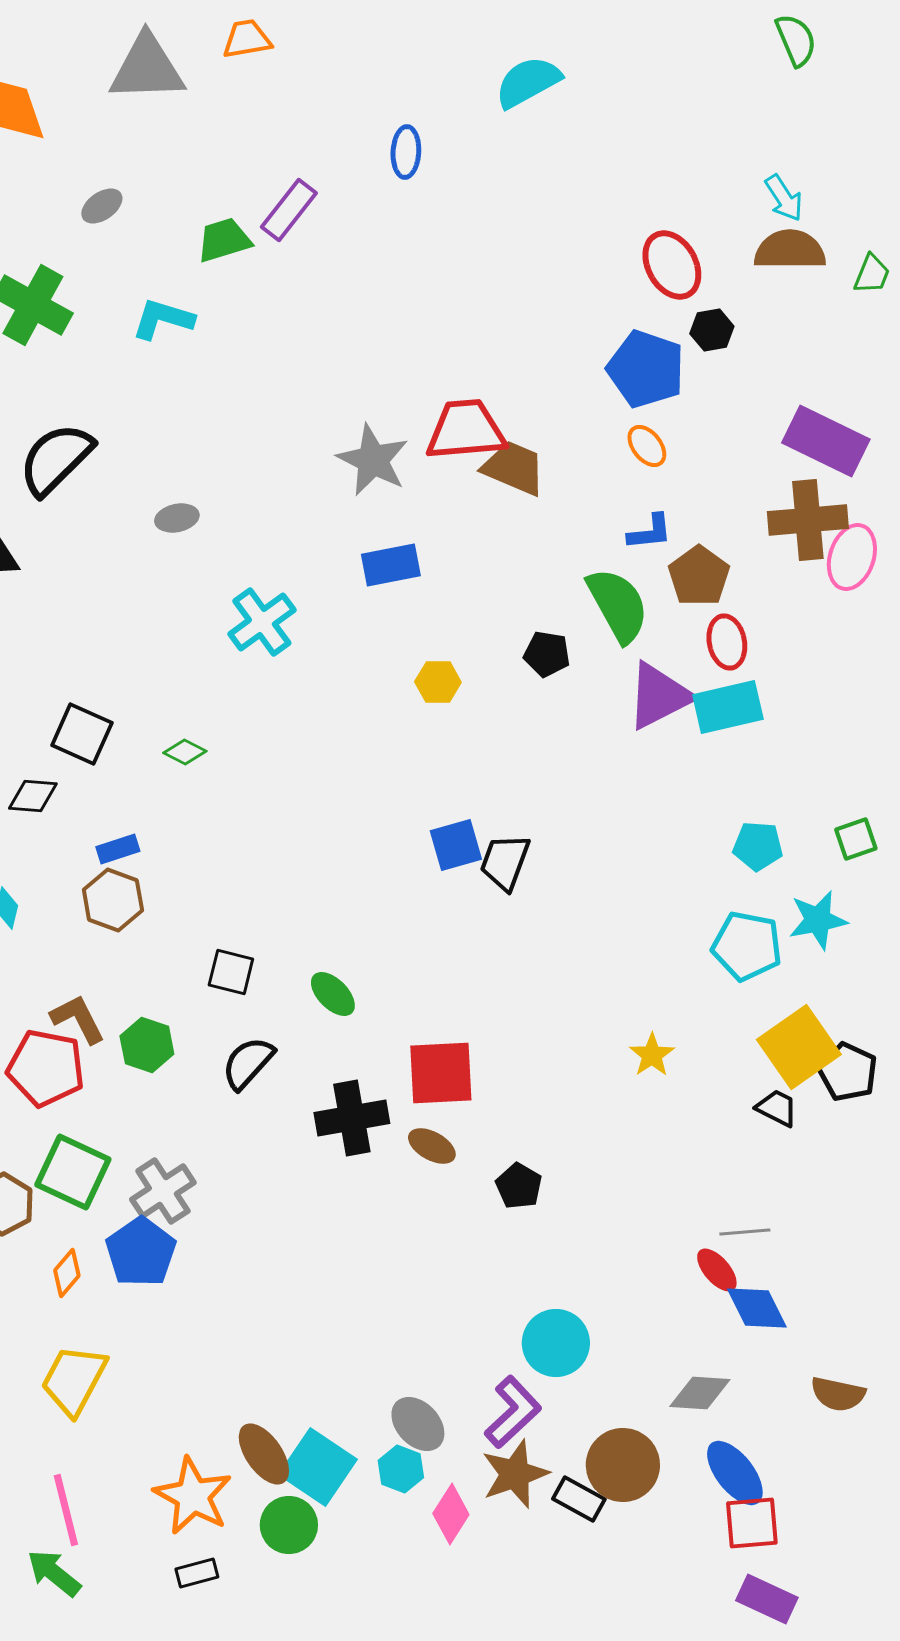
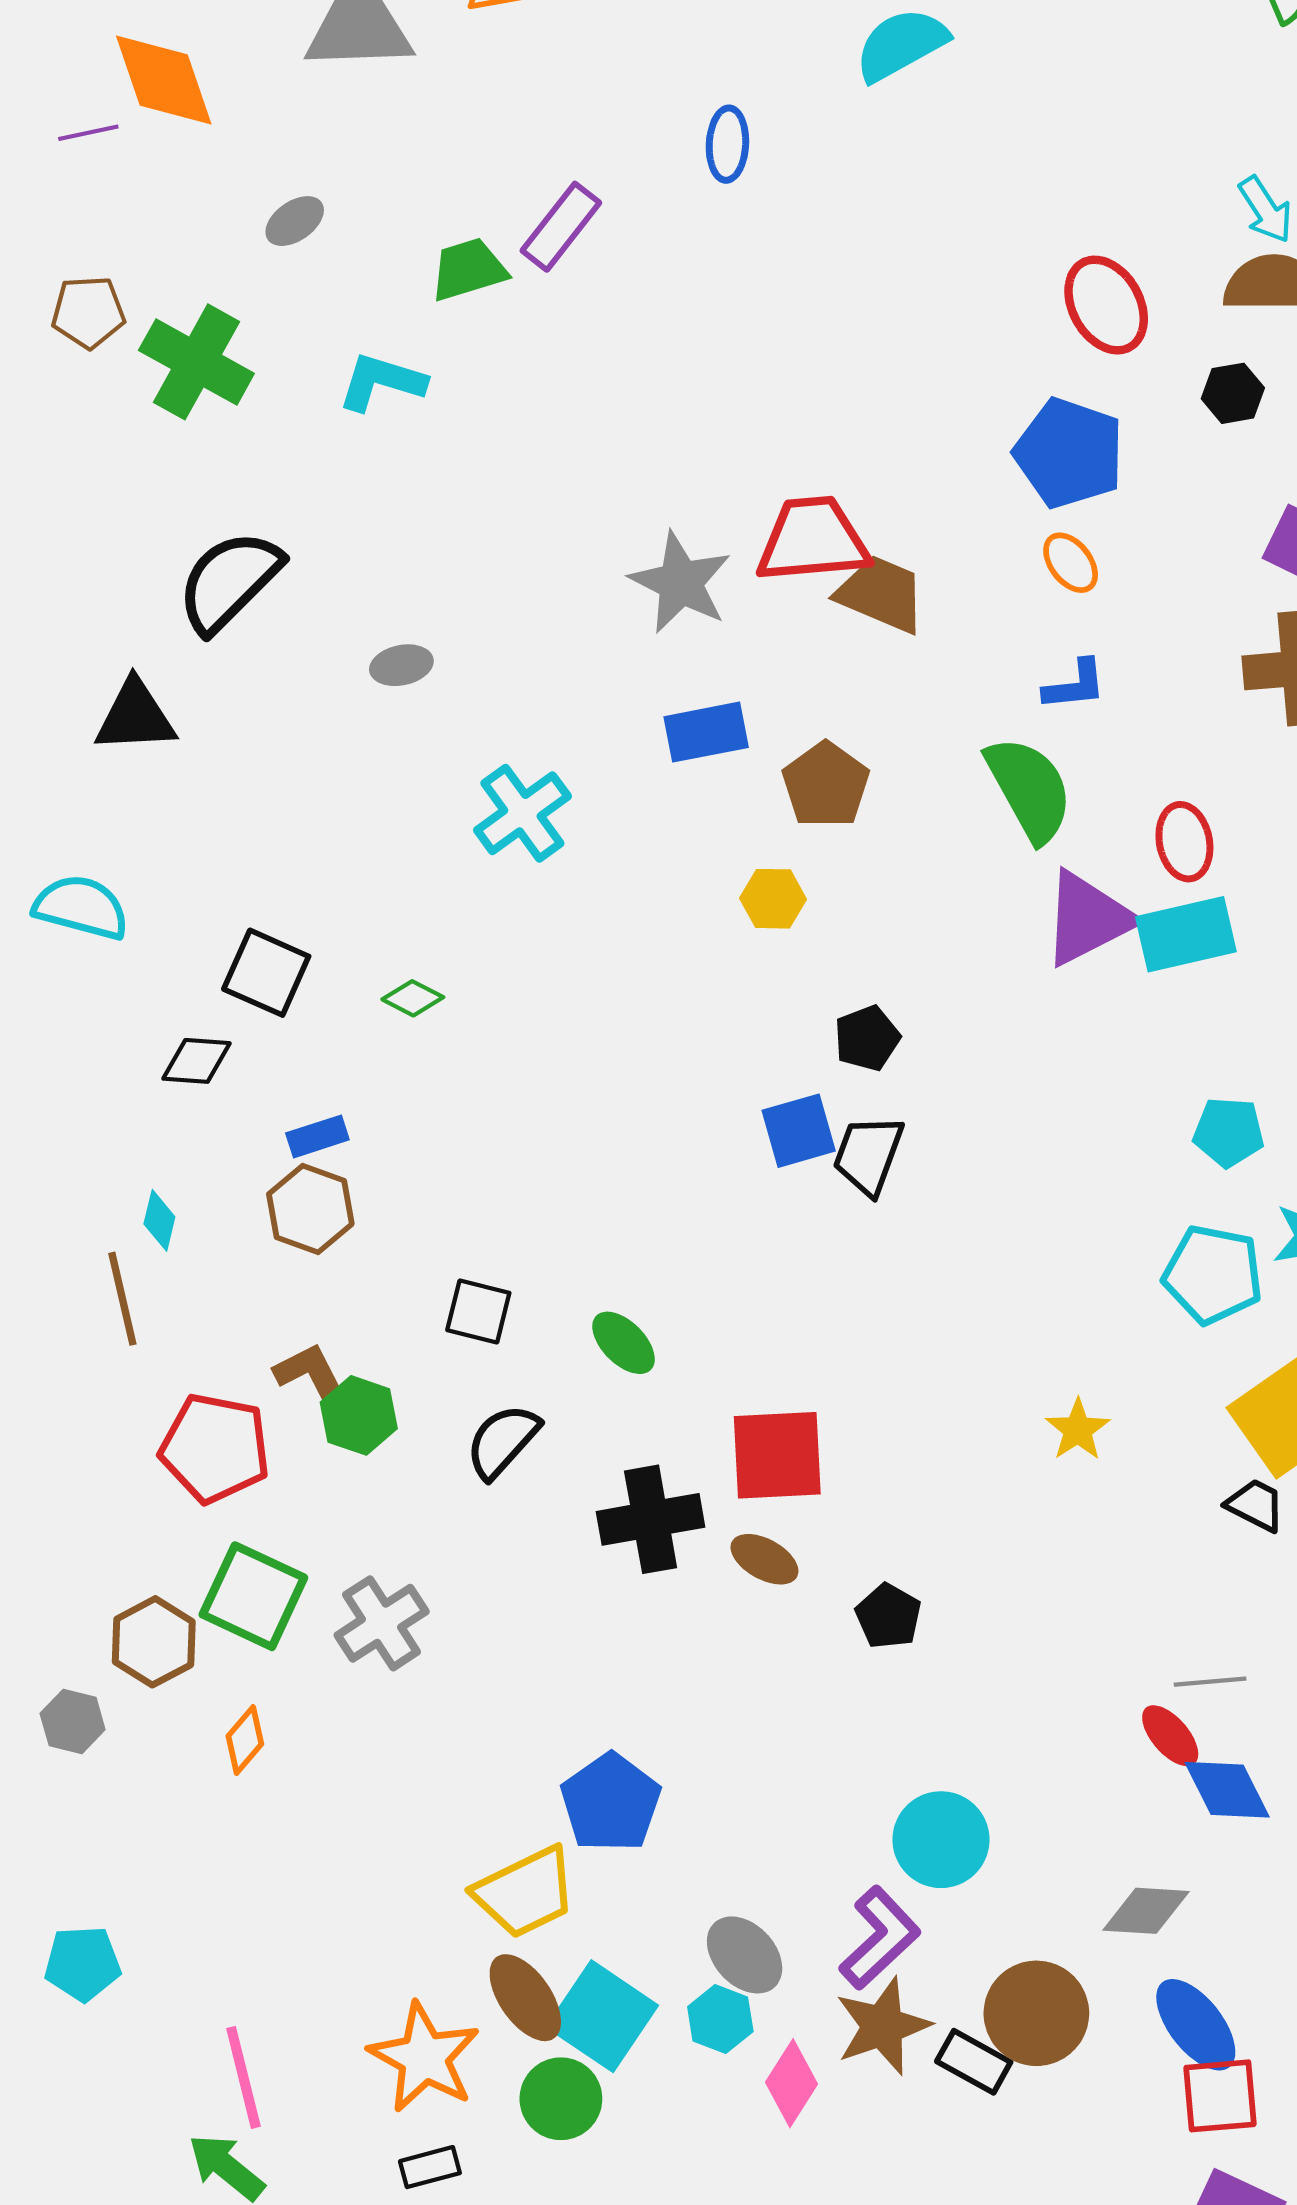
black hexagon: (712, 330) -> (1233, 393), moved
brown pentagon: (699, 576) -> (826, 785), moved
black pentagon: (547, 654) -> (867, 1038), moved, turned -30
brown L-shape: (78, 1019) -> (313, 1377), moved
blue pentagon: (141, 1252) -> (611, 1803), moved
yellow trapezoid: (74, 1380) -> (525, 1892), moved, turned -144

